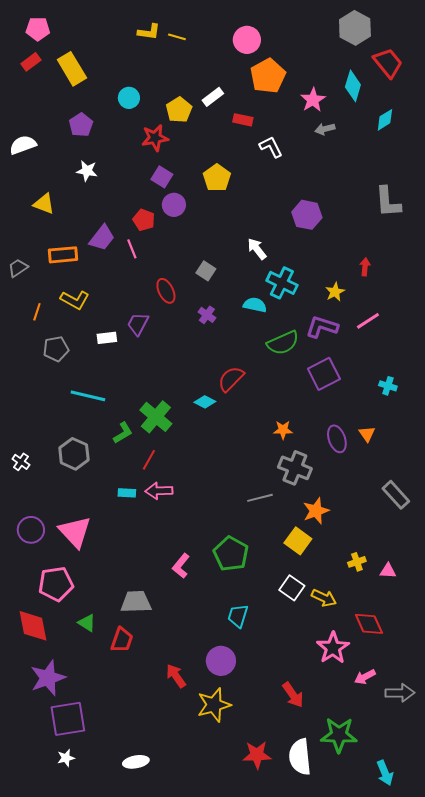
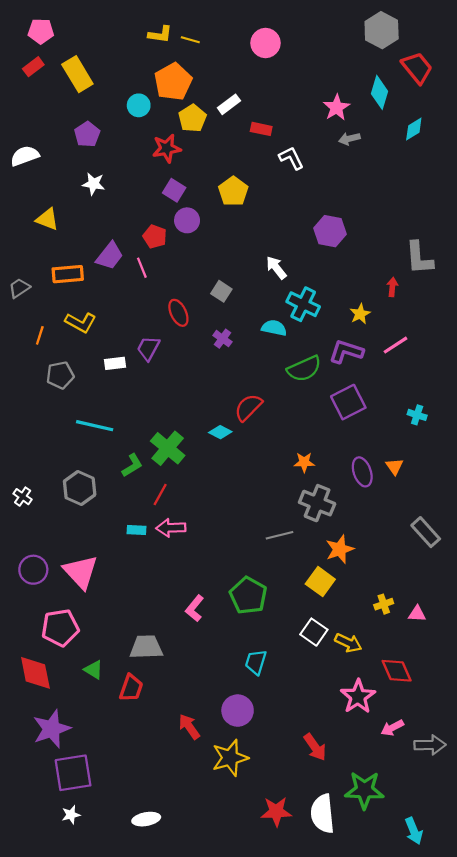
orange pentagon: (268, 76) -> (173, 82), moved
gray L-shape: (388, 202) -> (419, 258), moved

